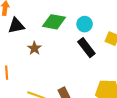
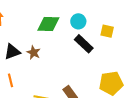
black triangle: (16, 26) -> (12, 52), moved

